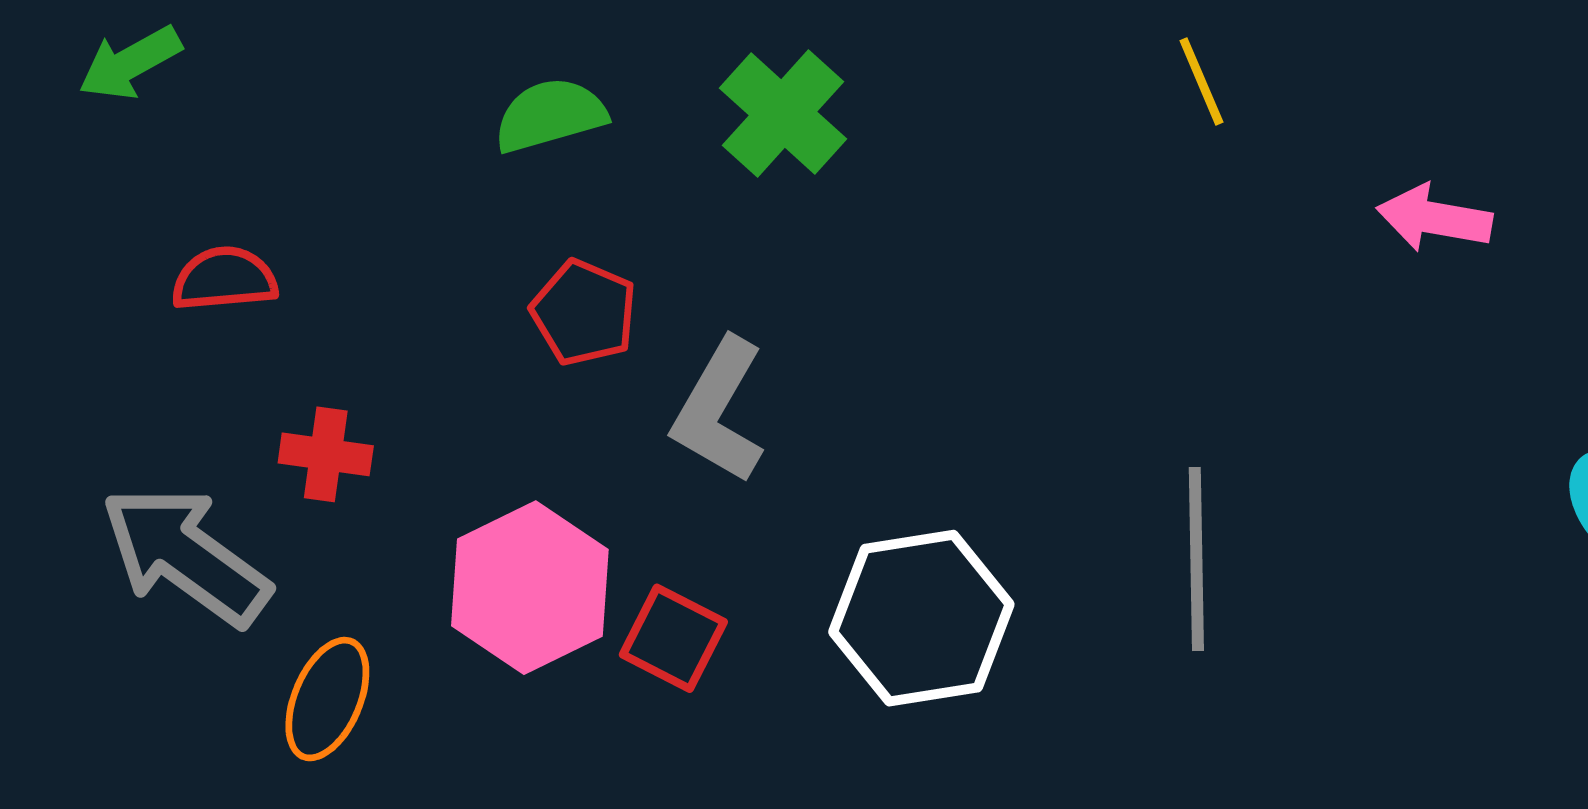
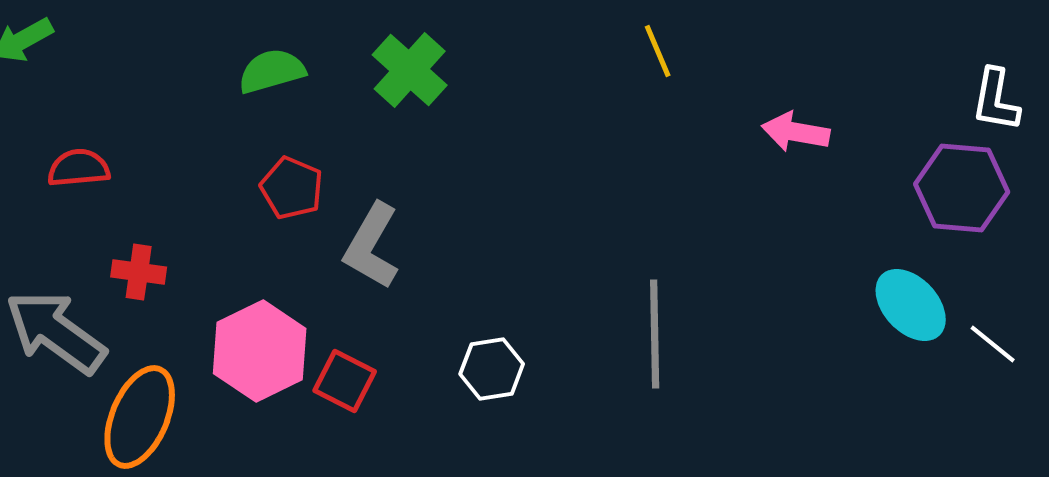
white hexagon: (921, 618) -> (492, 369), size x0.6
orange ellipse: (327, 699) -> (140, 417), size x1.4

